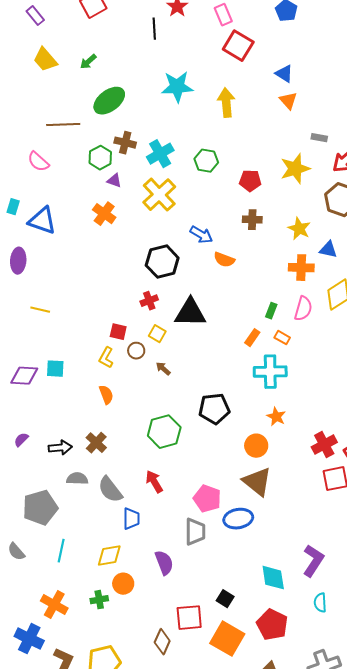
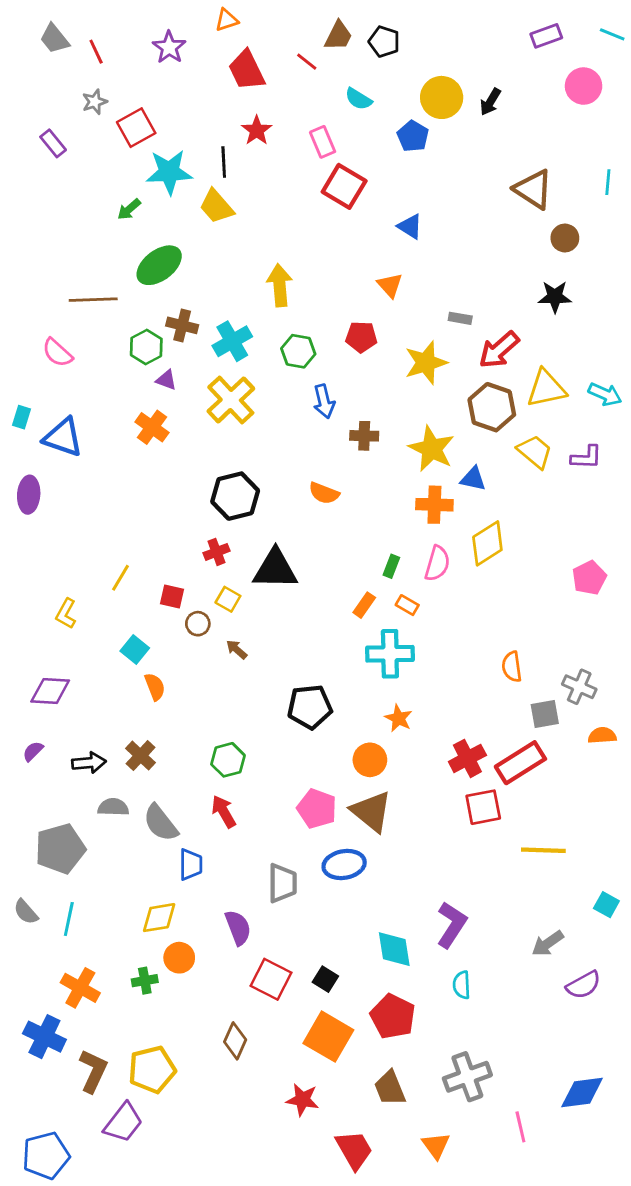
yellow trapezoid: (45, 60) -> (216, 206), moved
cyan star: (177, 87) -> (169, 172), moved
orange triangle: (288, 101) -> (390, 285), moved
yellow arrow: (226, 103) -> (280, 285), moved
red pentagon: (250, 181) -> (361, 337), moved
yellow star: (299, 229) -> (432, 449), size x1.4
blue arrow: (201, 235) -> (324, 401), moved, turned 45
yellow line: (40, 310) -> (120, 578), moved, turned -72
yellow L-shape: (106, 358) -> (66, 614), moved
cyan square: (55, 369) -> (135, 649), moved, turned 36
purple diamond: (24, 376) -> (50, 691), moved
green hexagon: (164, 432) -> (228, 760), moved, size x0.7
pink pentagon: (207, 499) -> (317, 809), moved
cyan line: (61, 551) -> (69, 919), moved
red square: (189, 618) -> (271, 979), moved, turned 32

